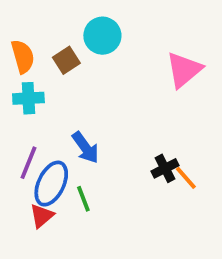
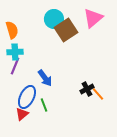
brown square: (66, 60) -> (66, 30), moved, size x1.6
pink triangle: (184, 70) -> (93, 18), moved
purple line: (28, 163) -> (15, 66), moved

